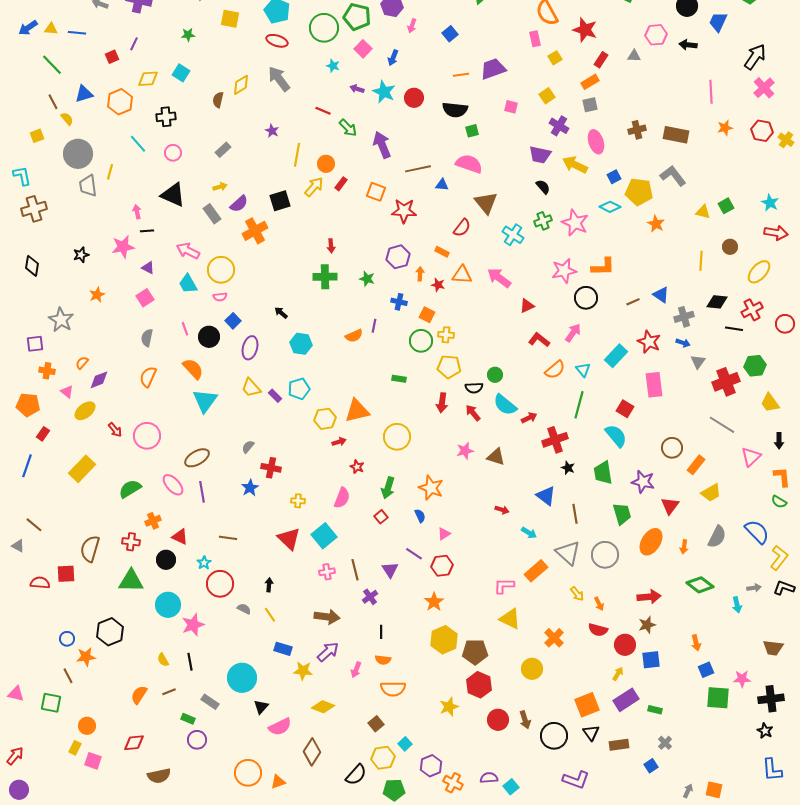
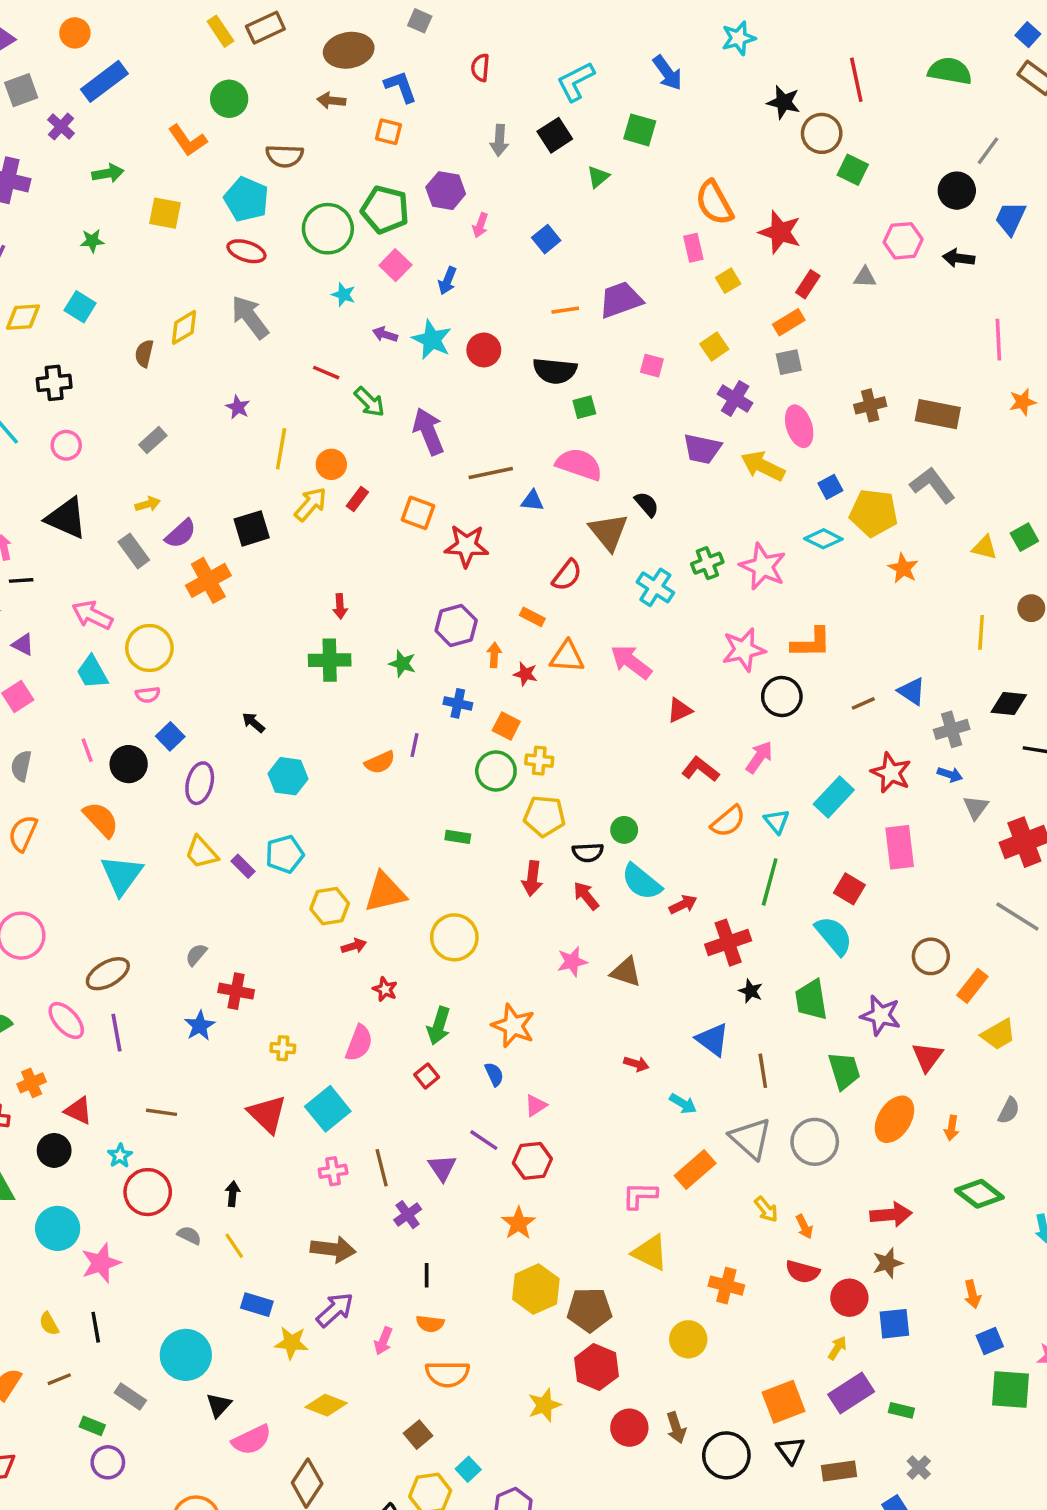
black semicircle: (543, 187) -> (647, 504), moved
gray semicircle: (717, 537) -> (1009, 1111), size x0.7
orange cross: (554, 638) -> (726, 1286), turned -30

